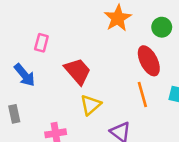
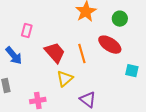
red ellipse: (149, 61) -> (110, 45), turned -30
orange line: (142, 94) -> (82, 54), moved

